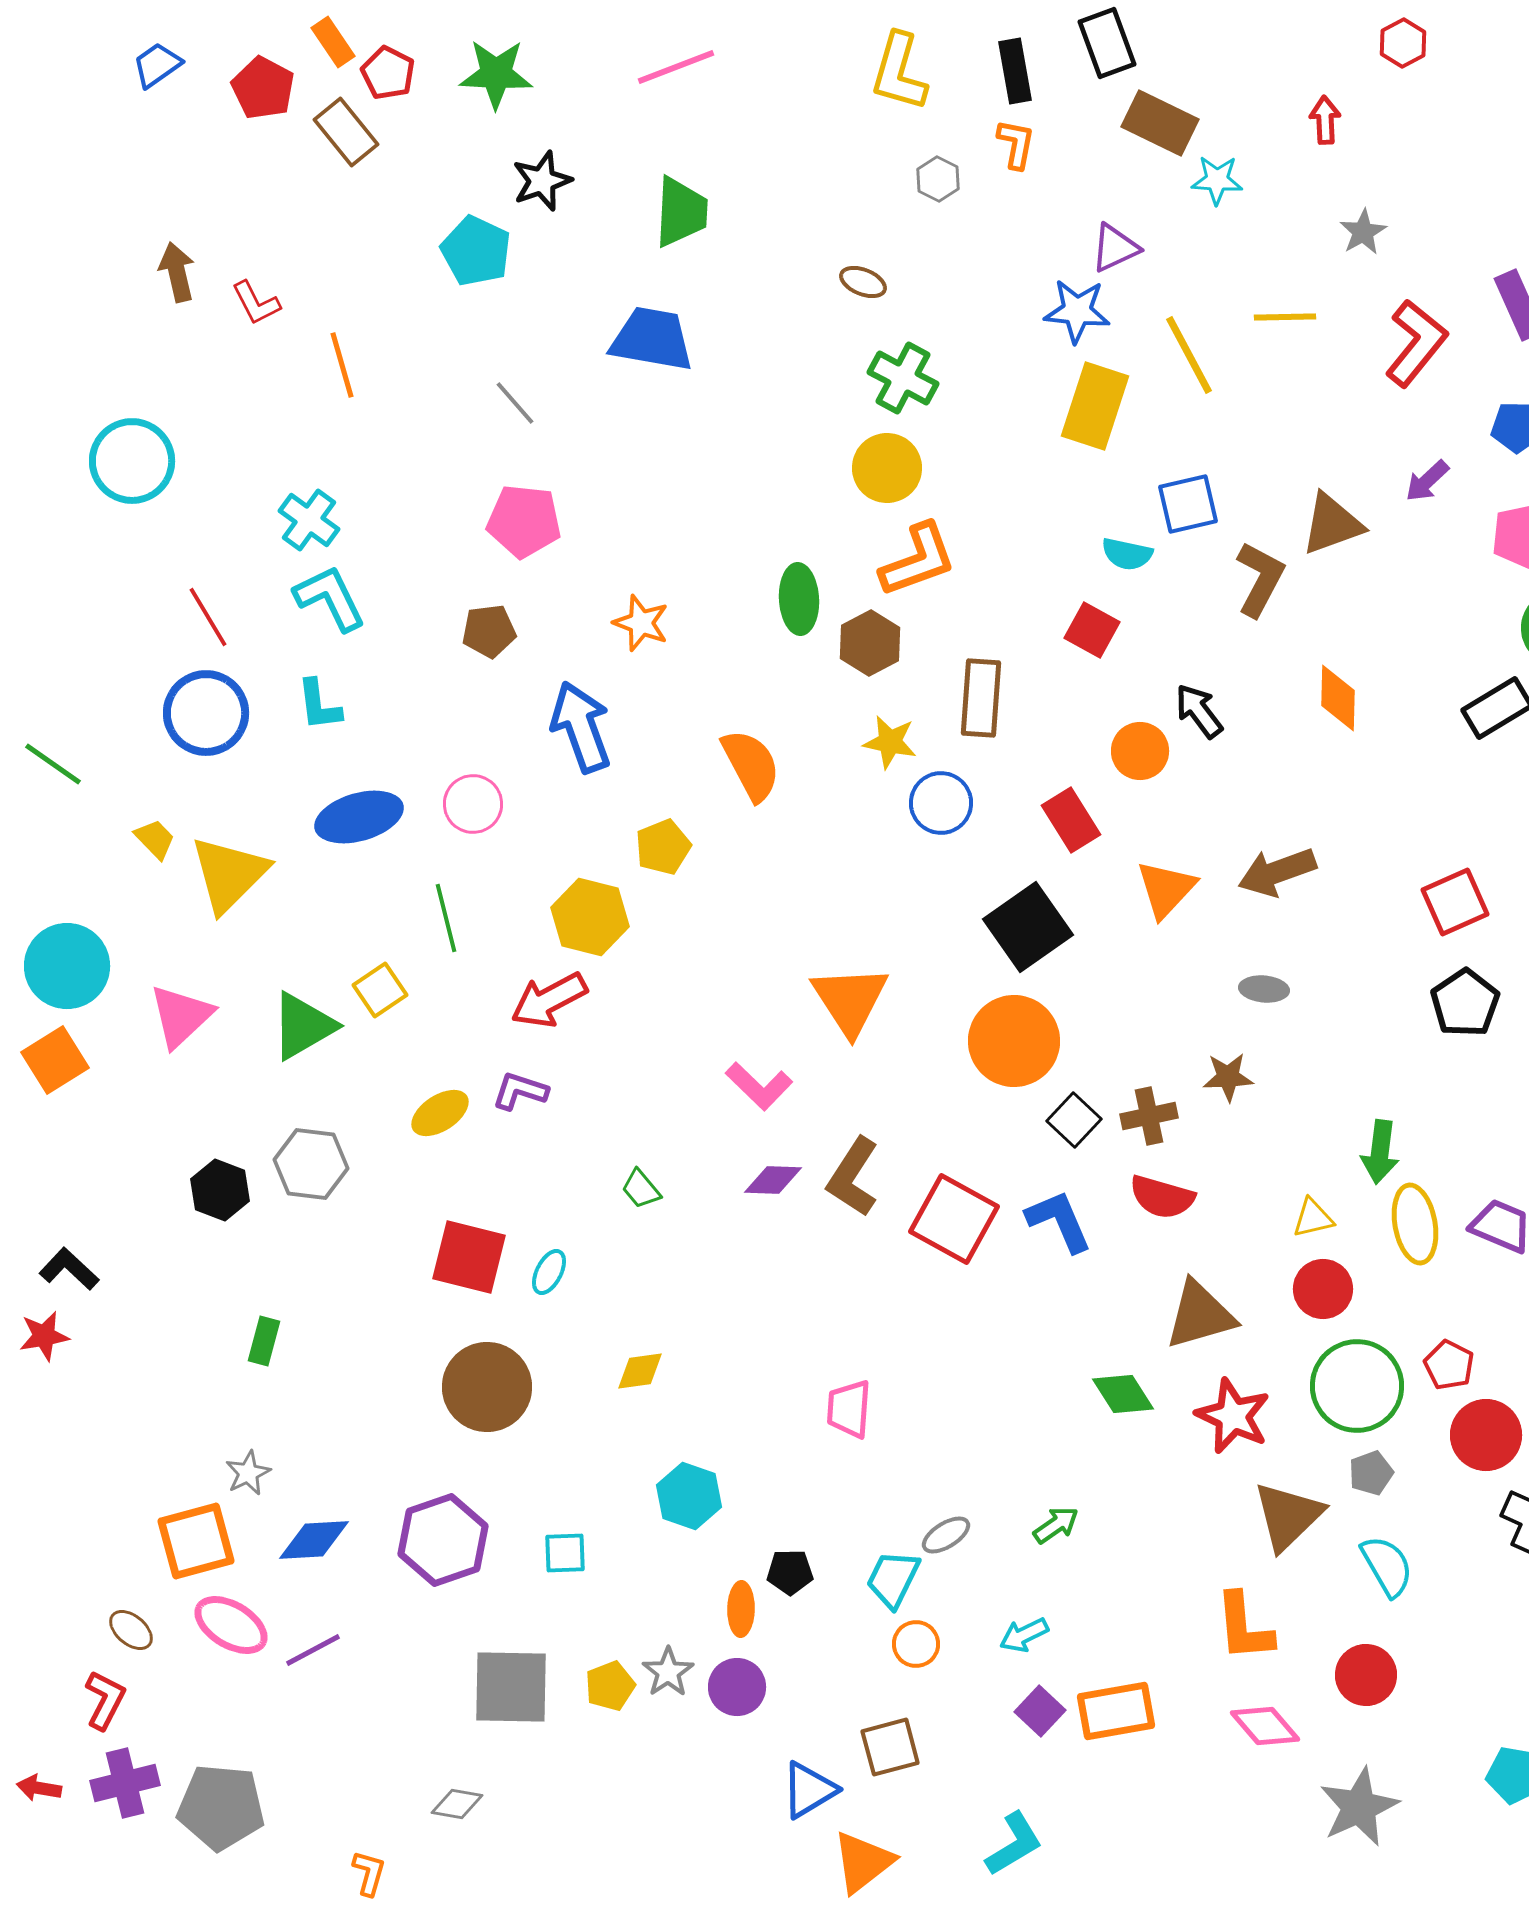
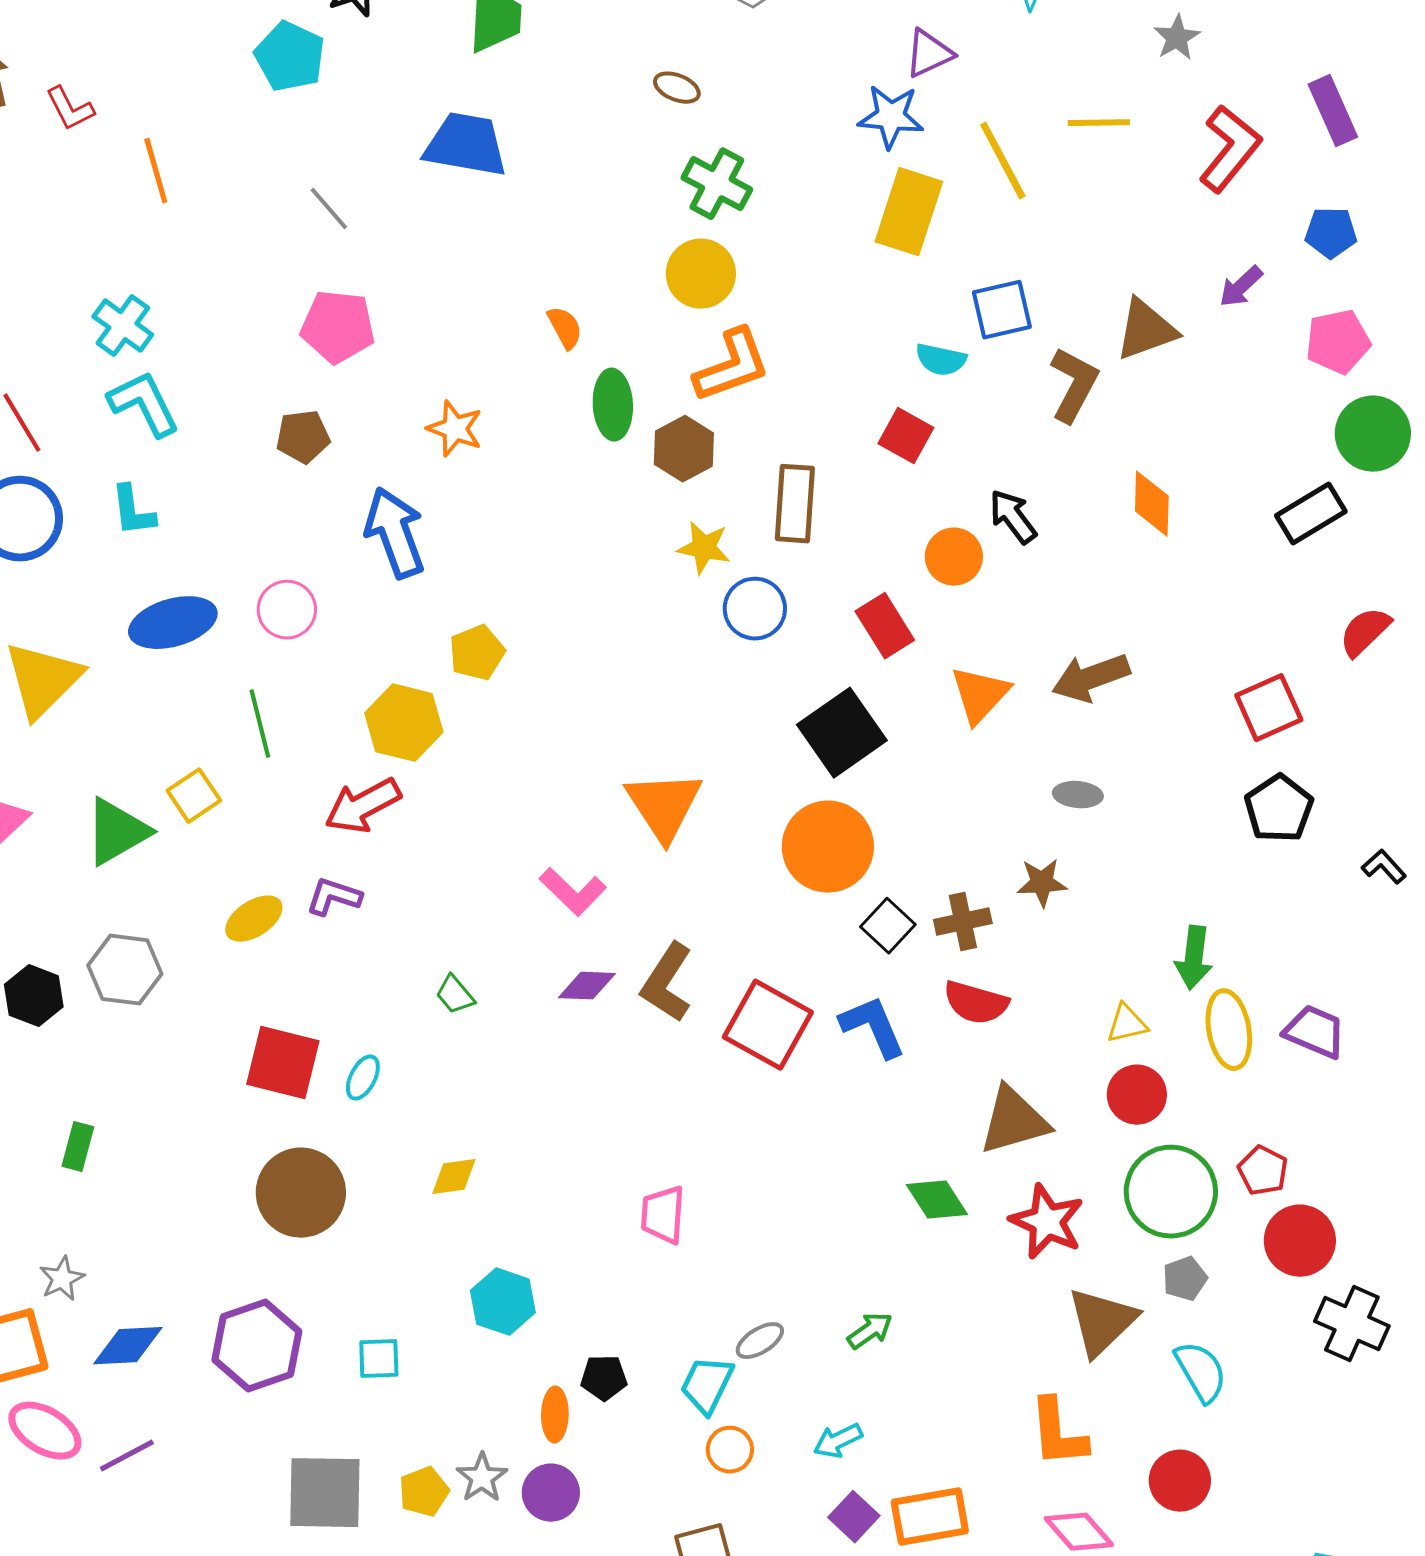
orange semicircle: (751, 765) -> (565, 328), moved, size x0.6

